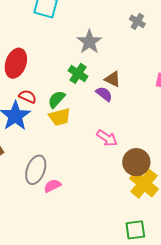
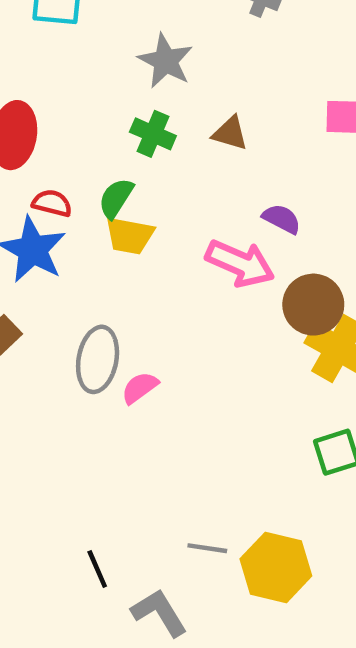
purple semicircle: (104, 94) -> (282, 219), moved
yellow trapezoid: (60, 117) -> (130, 236), turned 35
pink arrow: (107, 138) -> (240, 263), size x1.4

